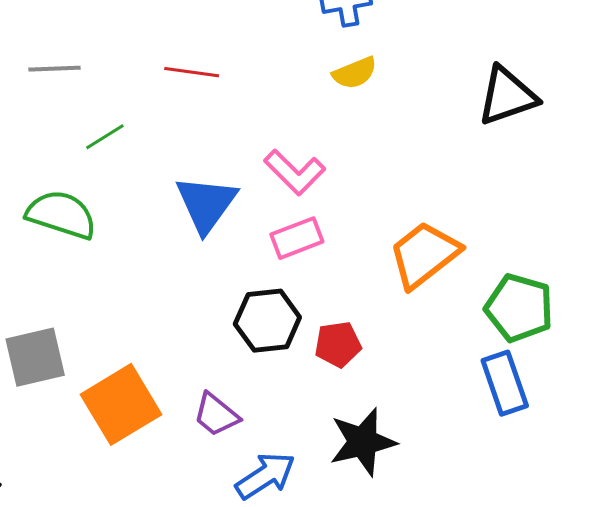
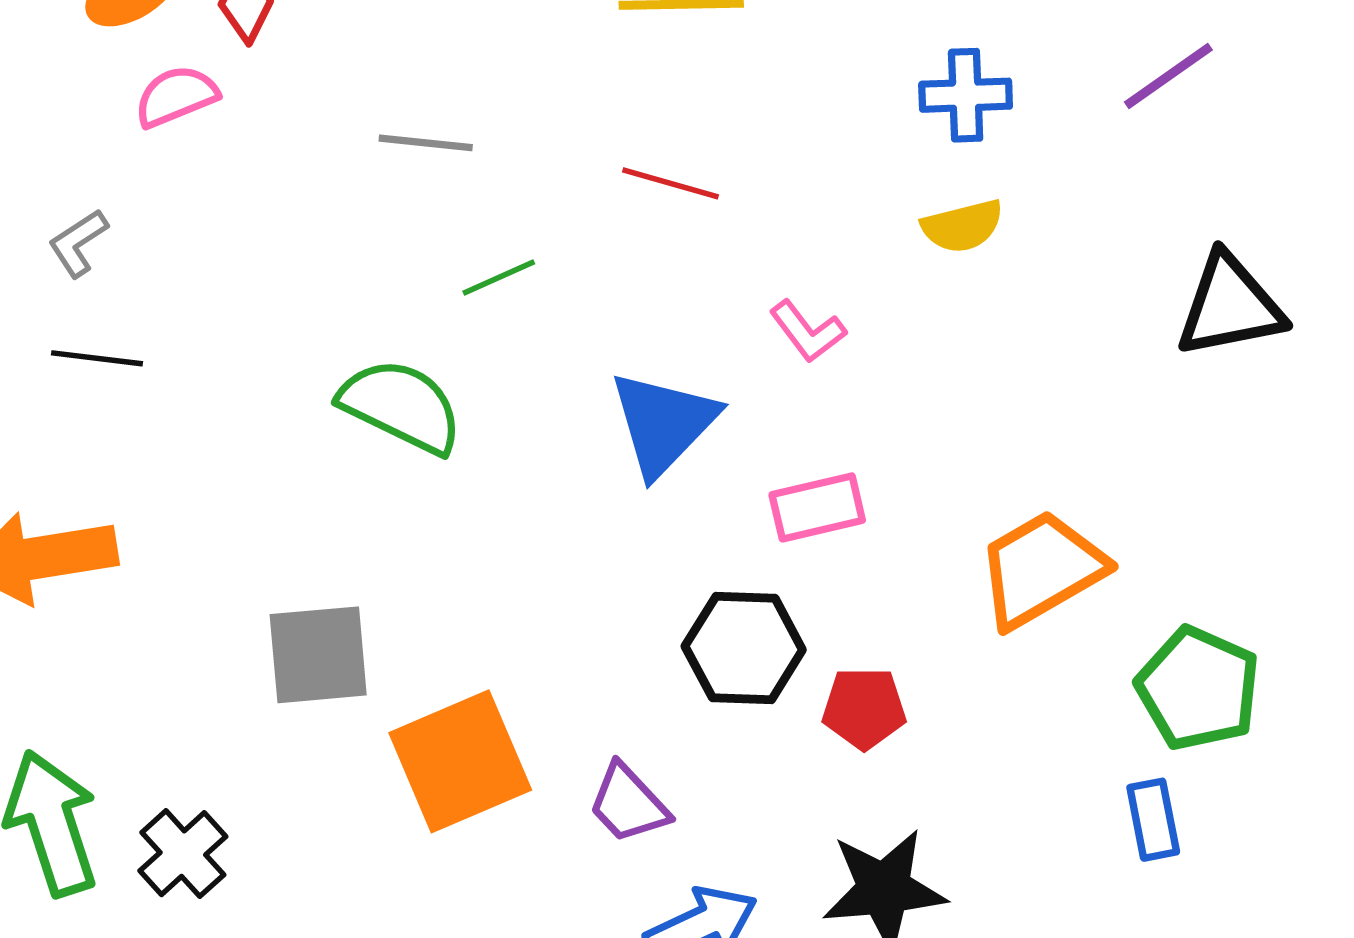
pink L-shape: (295, 172) -> (808, 331), moved, size x0.7
blue rectangle: (505, 383) -> (1153, 820), size x0.7

